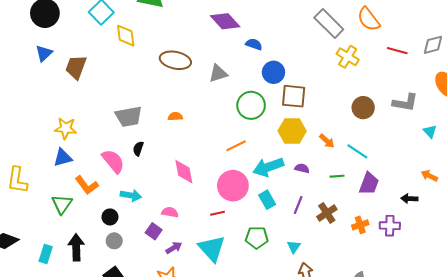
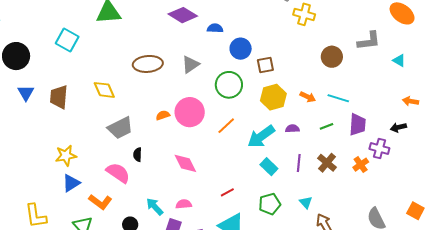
yellow diamond: (126, 36) -> (104, 90), moved
brown square: (294, 96) -> (265, 65), size x0.7
pink circle: (233, 186) -> (190, 112), moved
cyan arrow: (131, 195) -> (155, 207), moved, turned -126
purple cross: (390, 226) -> (379, 149), moved, turned 30

